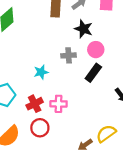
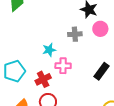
black rectangle: (93, 73) -> (102, 71), moved
pink cross: (59, 104) -> (63, 66), moved

